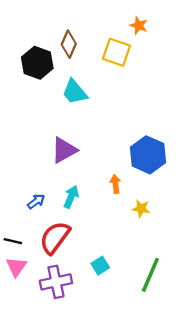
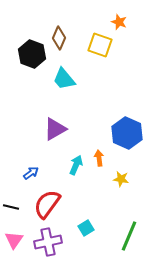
cyan arrow: (71, 197) -> (76, 165), moved
pink triangle: (16, 267) -> (14, 240), moved

